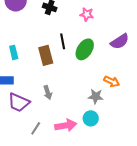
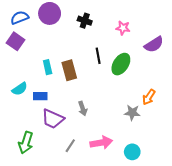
purple semicircle: (120, 41) -> (154, 44), moved
brown rectangle: (46, 55) -> (69, 70), moved
orange arrow: (112, 81) -> (149, 97), turned 98
cyan circle: (91, 118) -> (132, 152), moved

